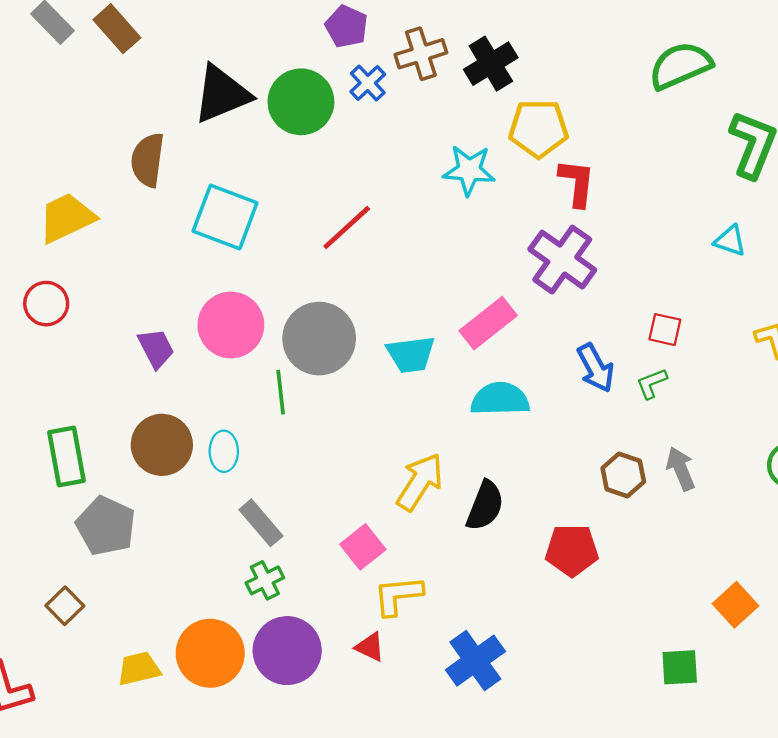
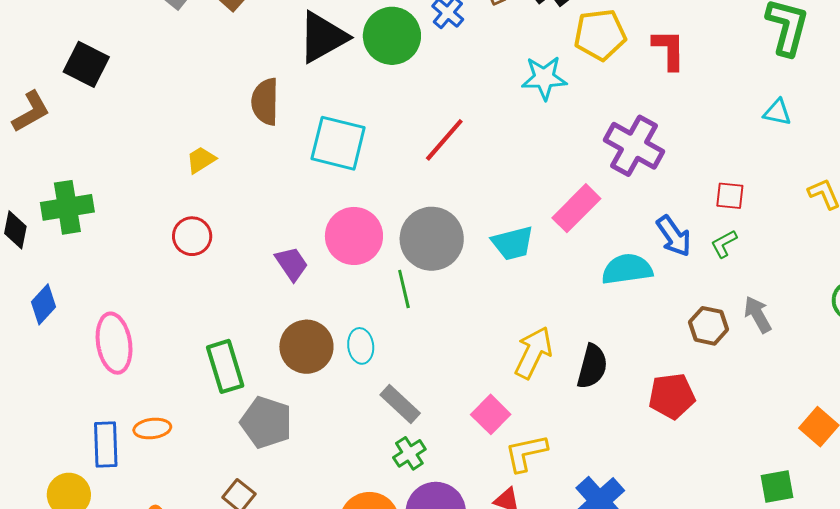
red L-shape: (577, 183) -> (669, 49), moved
yellow trapezoid: (67, 218) -> (201, 160), size x0.6
cyan semicircle: (500, 399) -> (627, 269), moved

